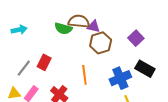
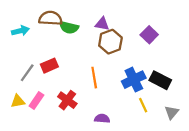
brown semicircle: (79, 21) -> (50, 18), moved
red rectangle: (44, 62) -> (49, 66), turned 42
black rectangle: (145, 69) -> (160, 80), moved

